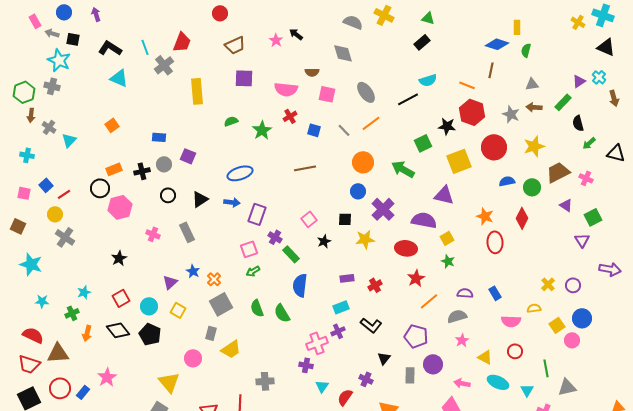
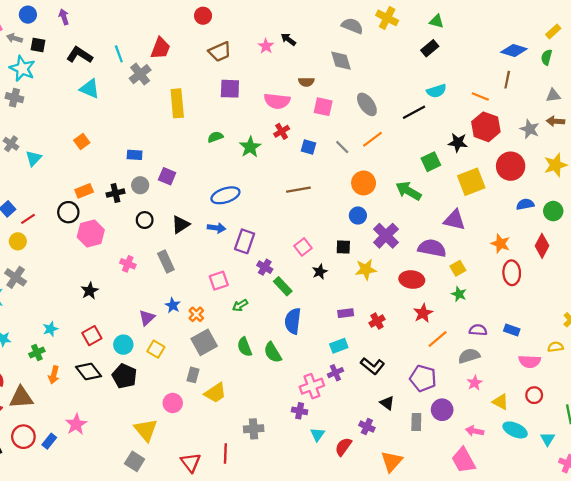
yellow rectangle: (517, 27) -> (553, 31), moved, turned 48
gray cross: (65, 237) -> (16, 277), moved
pink square: (249, 249) -> (219, 281), moved
blue rectangle: (495, 293) -> (512, 330), turned -40
black triangle: (384, 358) -> (387, 403), turned -32

